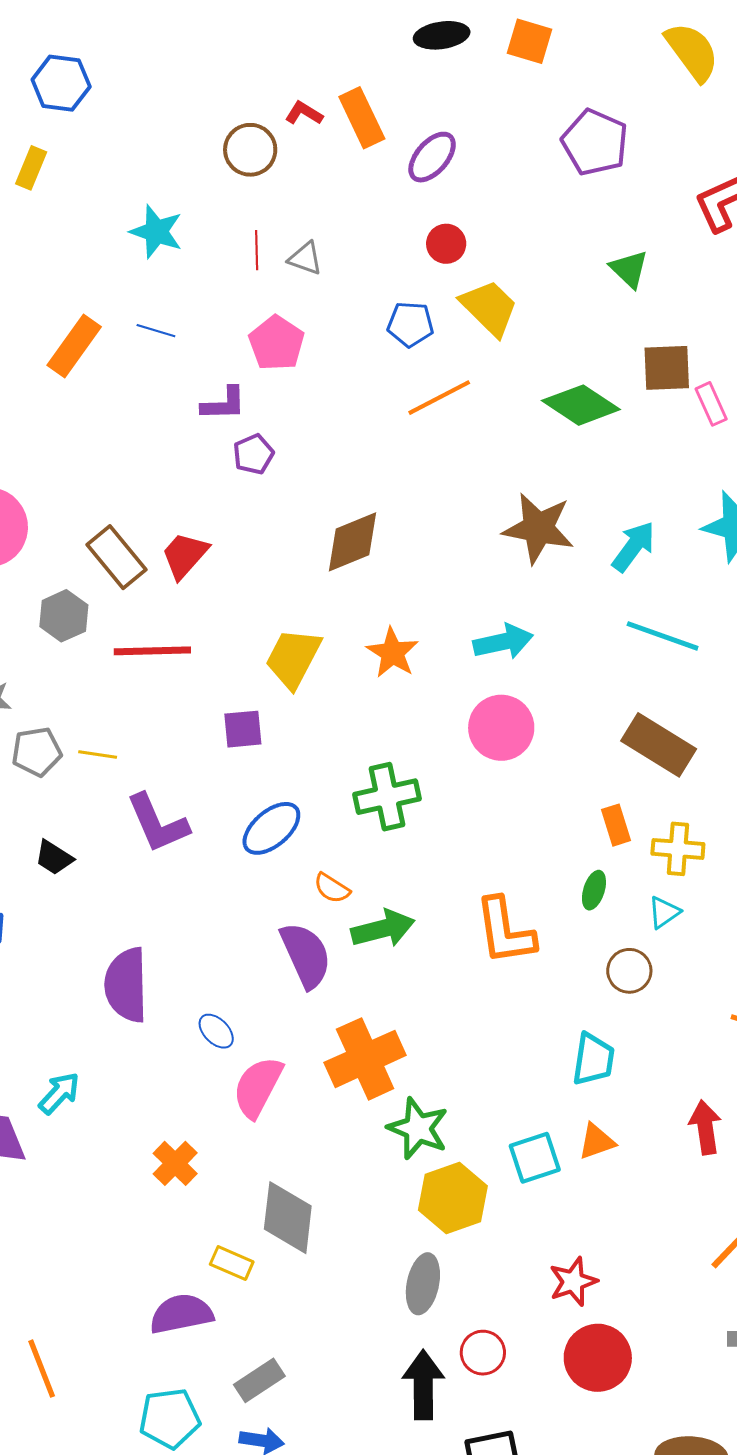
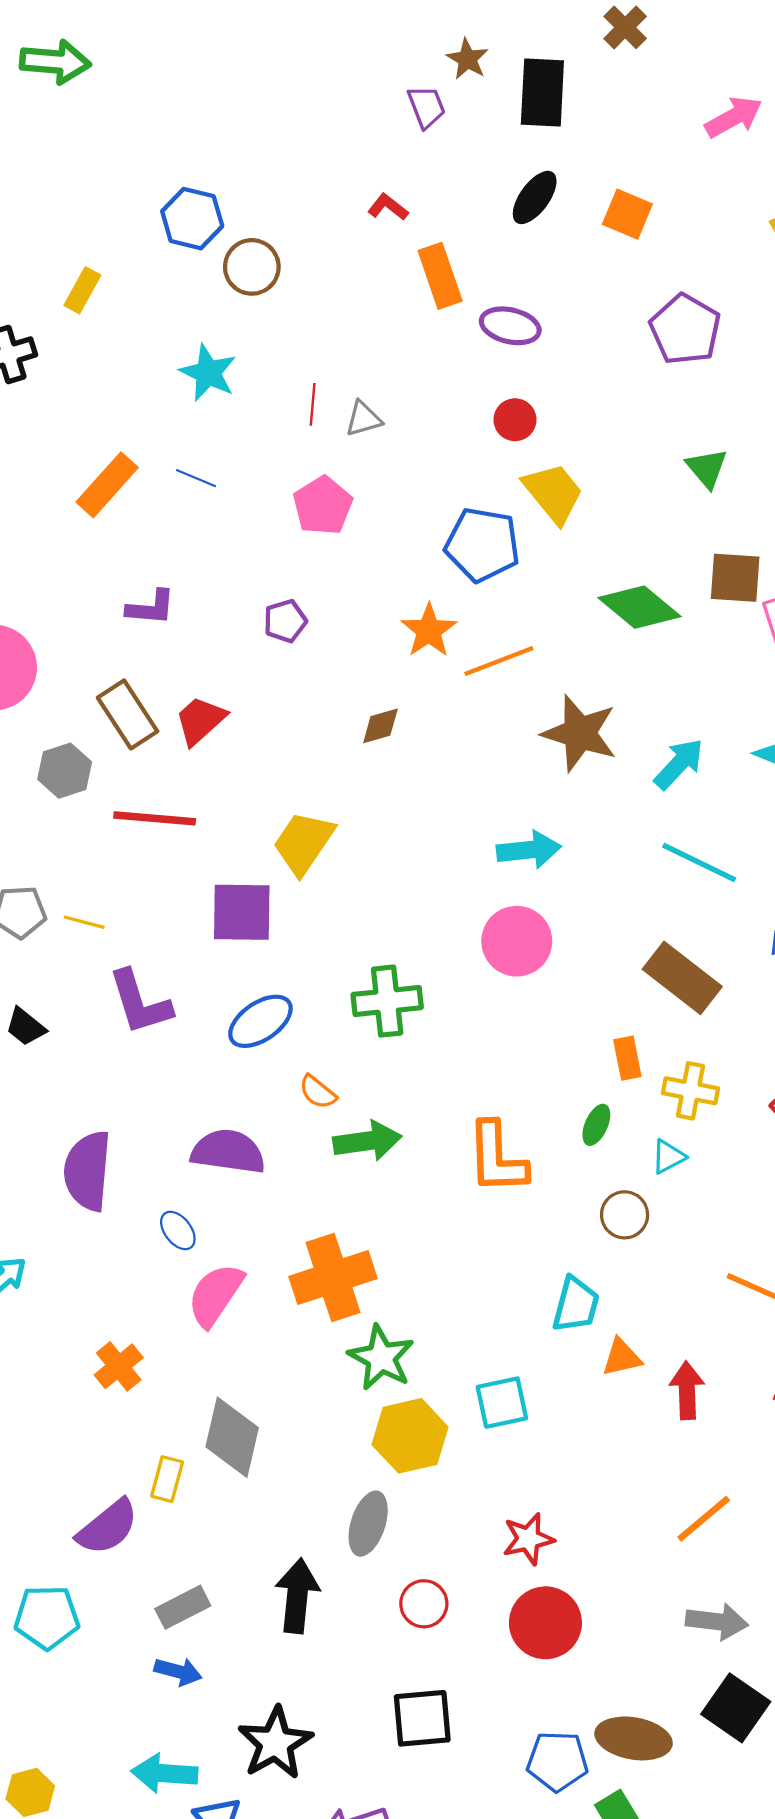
black ellipse: (442, 35) -> (535, 197), turned -52
blue hexagon: (61, 83) -> (192, 219), moved
red L-shape: (304, 113) -> (388, 207), moved
brown circle: (250, 150) -> (252, 267), moved
purple ellipse: (432, 157) -> (510, 326), turned 56
gray triangle: (305, 258) -> (363, 419), turned -42
blue pentagon: (410, 324) -> (482, 545), moved, size x1.5
orange line: (439, 398) -> (499, 661), moved
purple L-shape: (224, 404) -> (151, 608), moved
brown diamond: (353, 542) -> (380, 726), size x0.6
orange star: (393, 653) -> (429, 631), moved
purple square: (243, 729) -> (242, 912), size x1.5
purple semicircle: (306, 955) -> (228, 1152), moved, turned -64
orange triangle: (597, 1141) -> (622, 1357), moved
yellow rectangle: (232, 1263) -> (167, 1479), turned 75
purple semicircle: (181, 1314) -> (108, 1527), turned 146
black arrow: (423, 1385) -> (297, 1596), moved
cyan pentagon: (170, 1418) -> (47, 1617), moved

